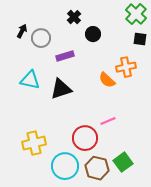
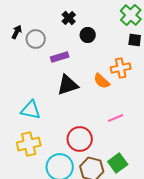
cyan triangle: (30, 80) -> (31, 110), moved
black triangle: (61, 89) -> (68, 85), moved
pink line: (108, 121) -> (116, 118), moved

